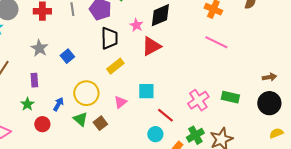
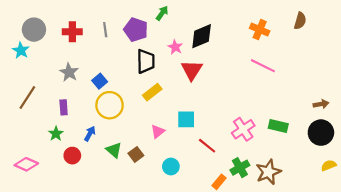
red triangle: (151, 46) -> (192, 70), turned -30
yellow circle: (86, 93) -> (110, 105), moved
cyan circle: (155, 134) -> (171, 166), moved

